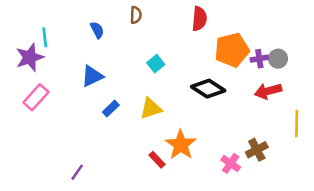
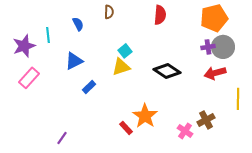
cyan line: (45, 37) -> (48, 35), moved
orange pentagon: (232, 50) -> (214, 18), moved
gray circle: (278, 59) -> (223, 47), size x1.5
yellow triangle: (151, 109) -> (121, 67), moved

